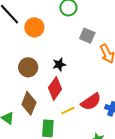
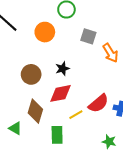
orange circle: (34, 27) -> (45, 32), moved
red diamond: (55, 88) -> (61, 93), turned 50

